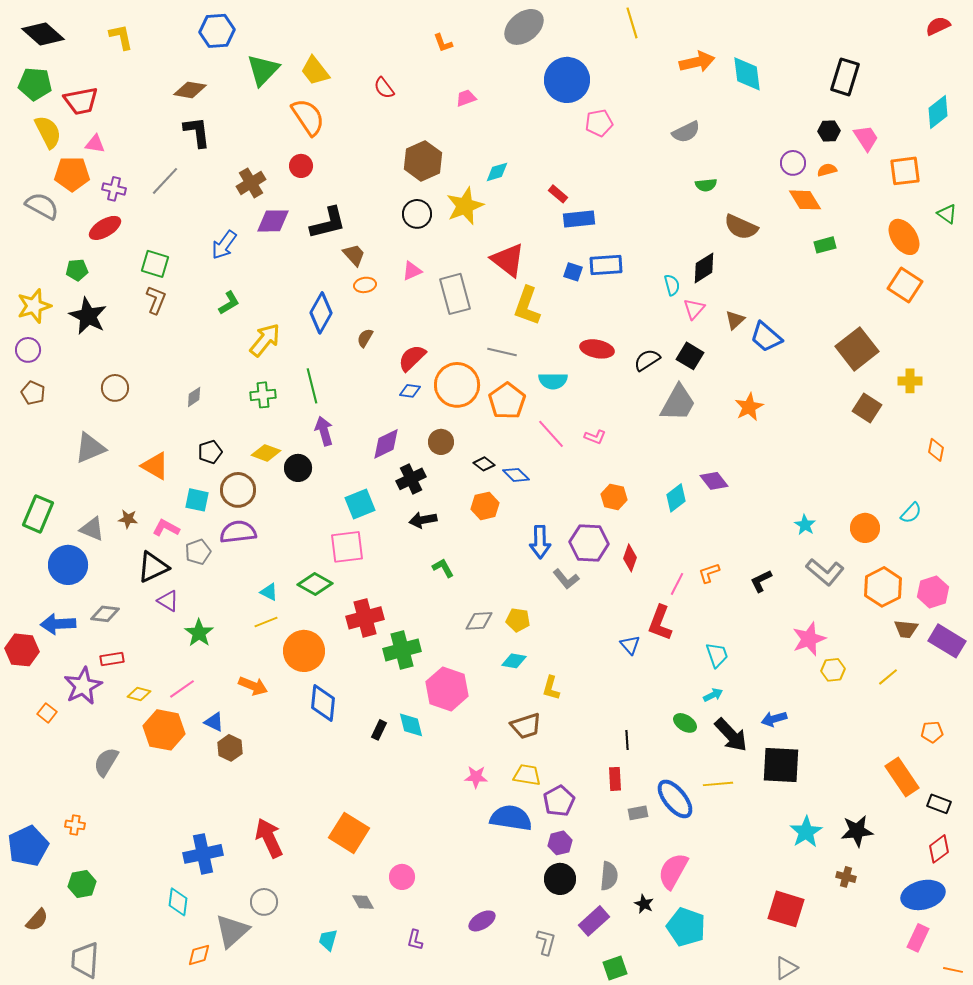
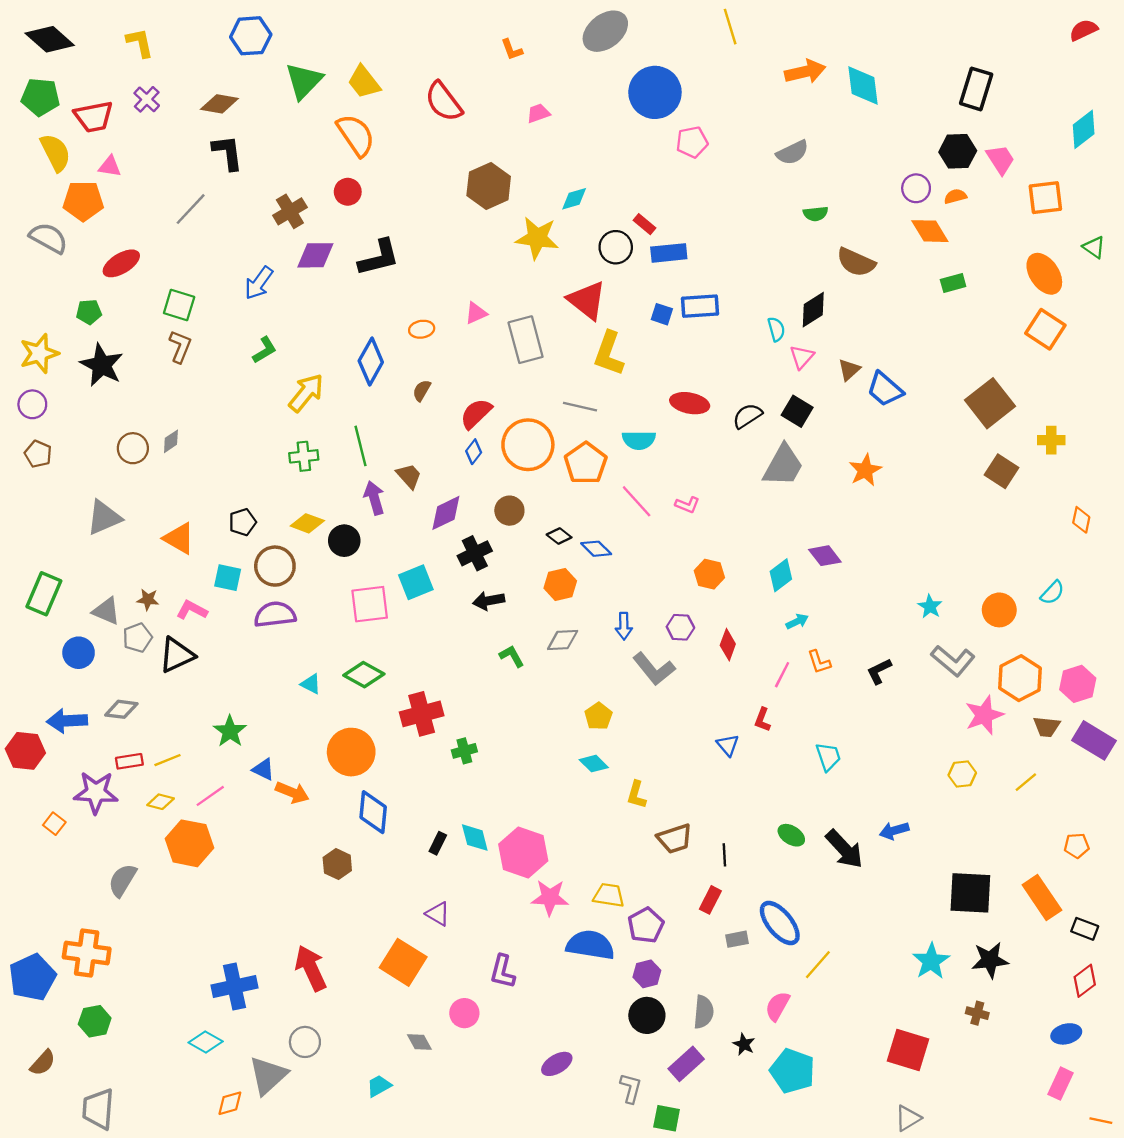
red semicircle: (384, 88) -> (444, 102), size x1.6
black hexagon: (829, 131) -> (958, 151), size x1.4
purple cross: (114, 189) -> (147, 99), moved, turned 30
yellow star: (465, 206) -> (537, 238), turned 30
black circle: (417, 214) -> (616, 247), moved
brown trapezoid: (354, 255) -> (409, 476), moved
blue diamond: (410, 391) -> (474, 452), turned -60
gray diamond: (194, 397) -> (171, 441), moved
blue arrow: (540, 542) -> (624, 626), size x0.7
purple hexagon: (589, 543) -> (680, 627), size x0.6
pink square: (347, 547) -> (370, 604), moved
gray pentagon: (198, 552) -> (137, 638), moved
blue circle: (68, 565) -> (79, 653), size x0.7
orange L-shape: (709, 573) -> (819, 662), turned -90
gray L-shape: (566, 579) -> (654, 669), size x1.4
purple triangle: (168, 601) -> (438, 914), moved
yellow pentagon: (518, 620) -> (598, 716), turned 30
gray diamond: (479, 621) -> (563, 640), moved
yellow line: (266, 622) -> (167, 760), moved
red L-shape: (660, 623) -> (762, 720), size x0.6
pink star: (809, 639) -> (984, 715), moved
green cross: (402, 650) -> (464, 751), size x0.6
cyan diamond: (514, 661) -> (594, 764), turned 35
purple star: (83, 686) -> (96, 792), turned 30
pink hexagon: (447, 689) -> (523, 853), moved
cyan arrow: (713, 695) -> (797, 621), moved
blue triangle: (214, 722) -> (263, 769), moved
brown trapezoid: (526, 726) -> (675, 839), moved
brown hexagon: (230, 748) -> (337, 864), moved
black square: (781, 765) -> (970, 893), moved
pink star: (476, 777) -> (550, 898), size x1.4
red rectangle: (615, 779) -> (710, 900), turned 30
yellow line: (718, 784) -> (818, 965), moved, turned -44
orange cross: (75, 825) -> (87, 953), size x2.0
pink semicircle: (673, 871) -> (777, 1006), size x0.7
blue ellipse: (923, 895) -> (1066, 1034), size x0.6
cyan diamond: (178, 902) -> (206, 1042), turned -68
cyan trapezoid: (328, 940) -> (379, 1086), turned 45
purple L-shape: (415, 940) -> (503, 972), moved, size x1.4
green square: (615, 968) -> (667, 1118), moved, turned 30

